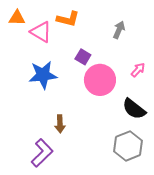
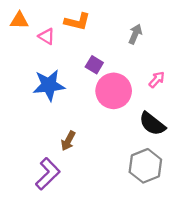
pink triangle: (41, 32) -> (47, 36), size x0.7
brown arrow: (60, 124) -> (68, 141), turned 30

